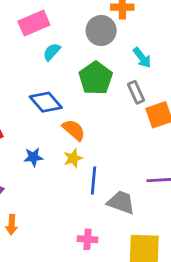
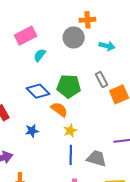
cyan arrow: (142, 58) -> (107, 46), moved, turned -35
green pentagon: (96, 78) -> (69, 86), moved, turned -30
yellow star: (73, 158) -> (70, 131), moved
blue line: (93, 180) -> (71, 155), moved

